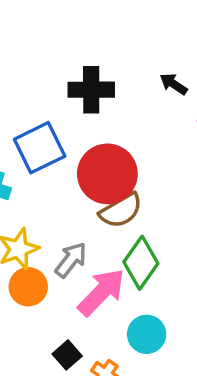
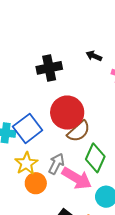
blue square: (40, 148) -> (28, 128), moved
pink arrow: (101, 292) -> (77, 178), turned 88

